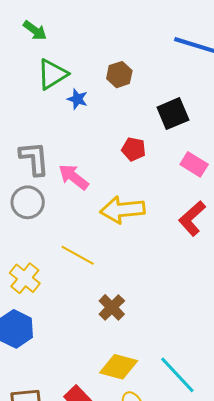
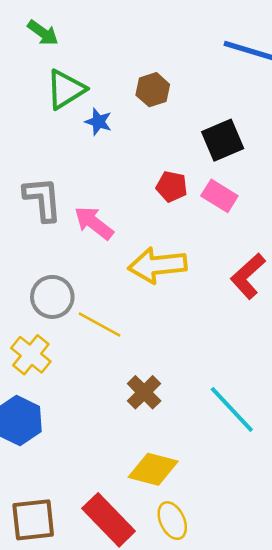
pink rectangle: (194, 164) -> (219, 196), moved
gray circle: (28, 202) -> (52, 297), moved
cyan line: (177, 375) -> (232, 409), moved

